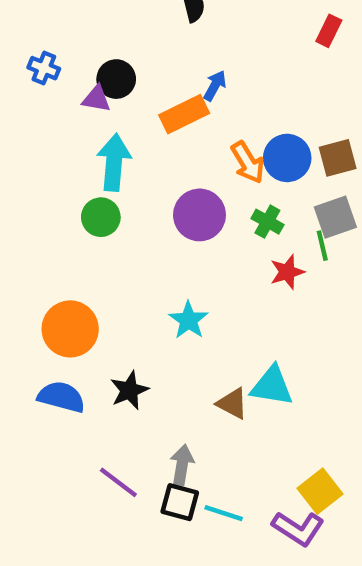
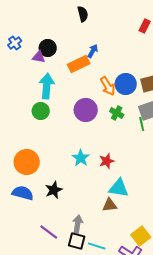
blue cross: (44, 68) -> (15, 43), turned 32
red star: (287, 272) -> (107, 161), moved
brown triangle: (232, 403) -> (110, 205), moved, turned -35

